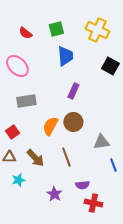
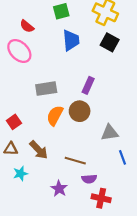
red semicircle: (25, 33) -> (27, 26), moved
black square: (110, 66) -> (110, 42), moved
purple rectangle: (73, 91) -> (88, 85), moved
gray rectangle: (26, 101) -> (46, 89), moved
brown line: (66, 157) -> (75, 161), moved, turned -54

